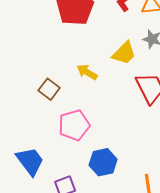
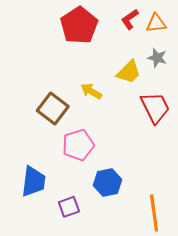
brown square: (49, 89) -> (53, 108), size x1.4
blue trapezoid: (30, 161) -> (33, 181), turned 44

